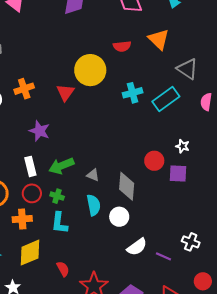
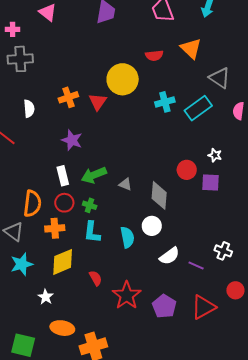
orange cross: (24, 89) -> (68, 97), moved
cyan semicircle: (94, 205) -> (127, 237), moved

